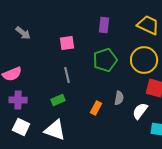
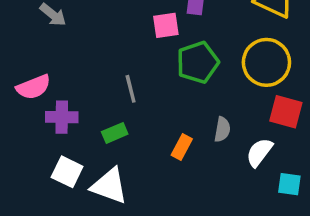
pink square: (67, 43) -> (166, 25), moved
purple cross: (18, 100) -> (62, 117), moved
white square: (21, 127) -> (67, 172), moved

